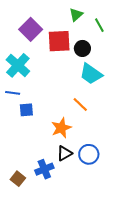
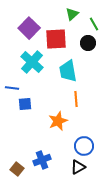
black circle: (82, 48) -> (88, 43), moved
cyan cross: (18, 65) -> (32, 62), moved
cyan trapezoid: (91, 74) -> (68, 71), moved, turned 45
orange line: (80, 105) -> (76, 99), turned 42
black triangle: (64, 153) -> (78, 167), moved

